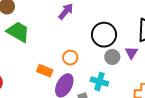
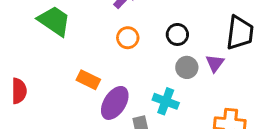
black circle: (104, 35) -> (177, 34), size x0.6
orange circle: (70, 58) -> (128, 38), moved

